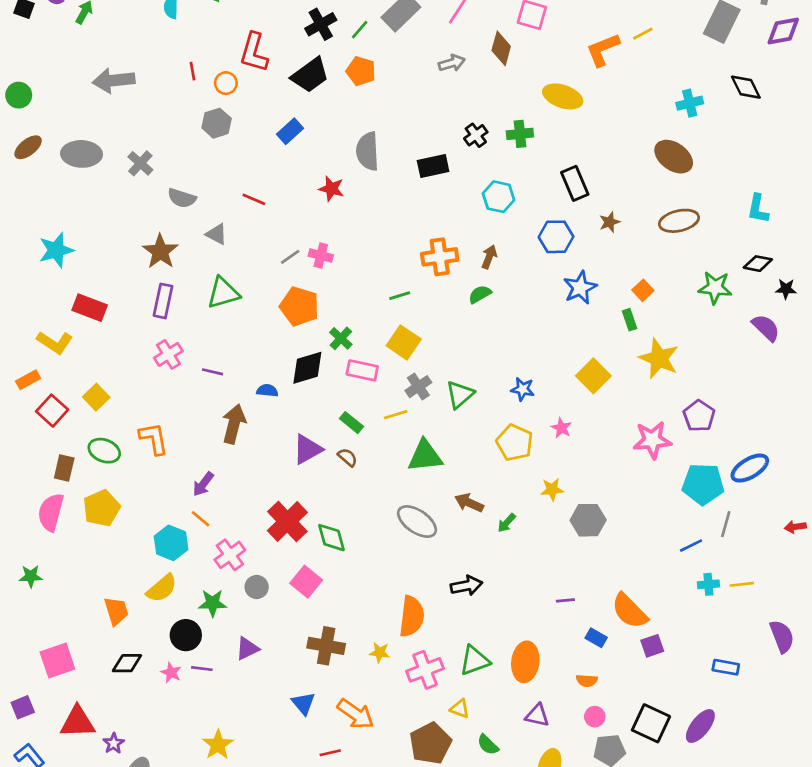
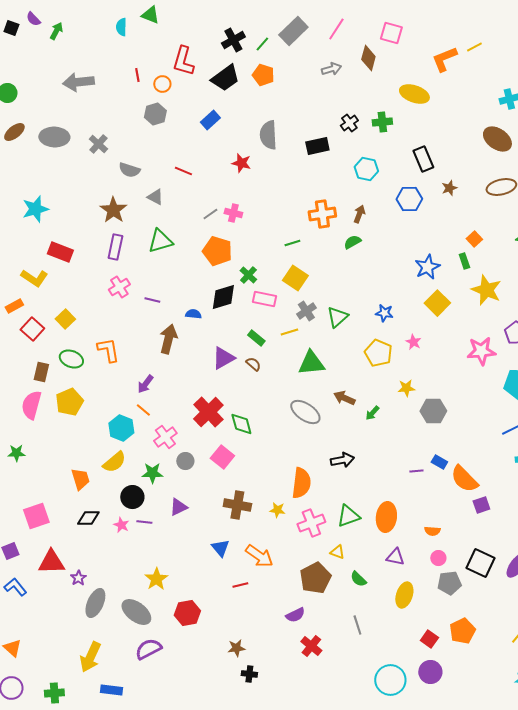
blue star: (580, 288) -> (427, 267), moved
blue rectangle: (596, 638) -> (439, 462), moved

